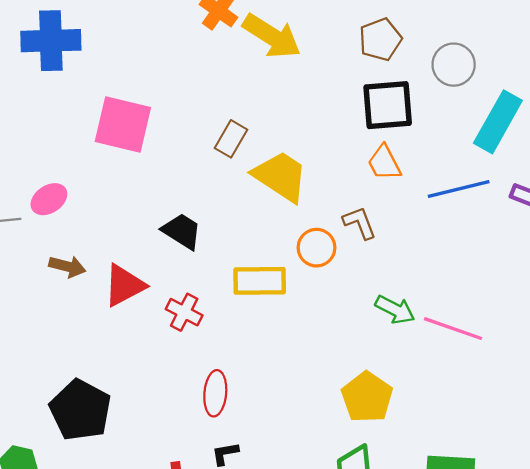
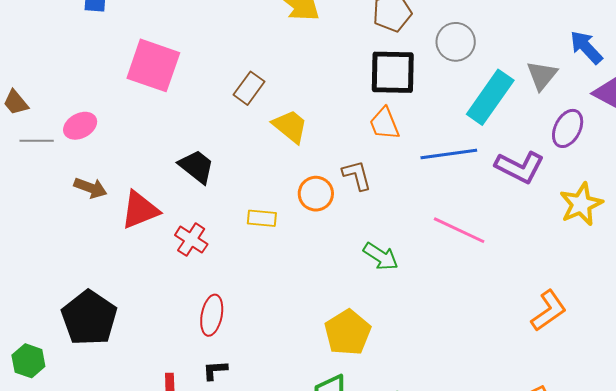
yellow trapezoid: (281, 176) -> (290, 126), size x0.7
yellow rectangle: (260, 281) -> (262, 218), size x0.6
pink line: (453, 329) -> (459, 230), moved

